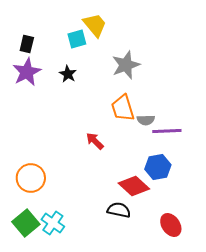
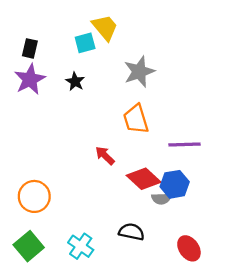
gray semicircle: (146, 120) -> (161, 199), moved
red diamond: (134, 186) -> (144, 179), moved
cyan cross: (53, 223) -> (81, 246), moved

